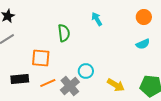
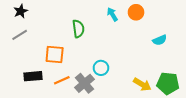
orange circle: (144, 17) -> (136, 12), moved
yellow arrow: (116, 85) -> (142, 84), moved

